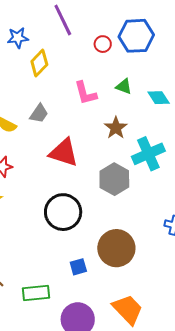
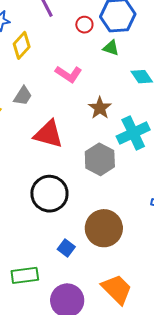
green triangle: (124, 87) -> (111, 48), moved
pink L-shape: (85, 93) -> (69, 74), turned -40
blue square: (78, 267) -> (66, 248), turned -36

